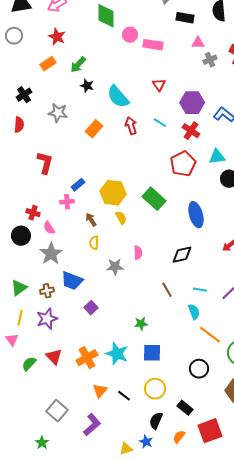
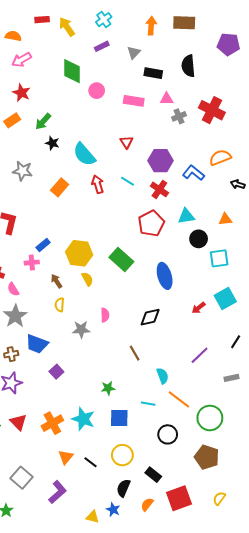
pink rectangle: (153, 45) -> (134, 101), moved
cyan line: (200, 290) -> (148, 404), moved
yellow triangle: (126, 449) -> (93, 517), turned 32

